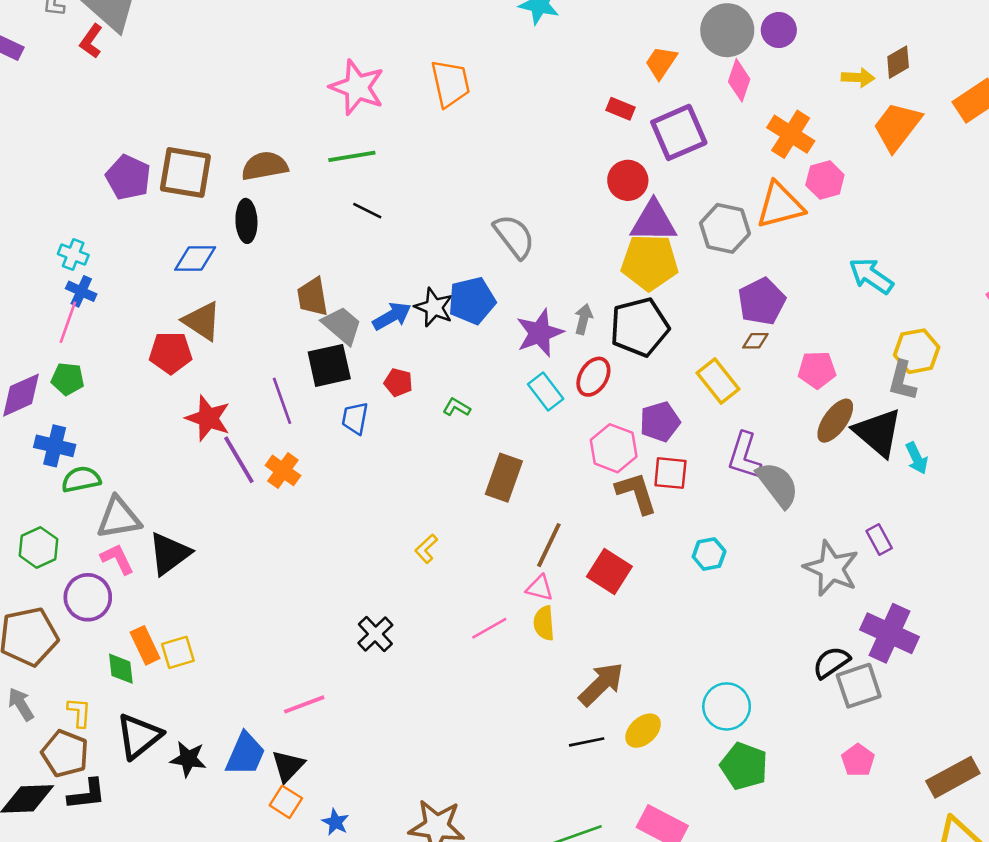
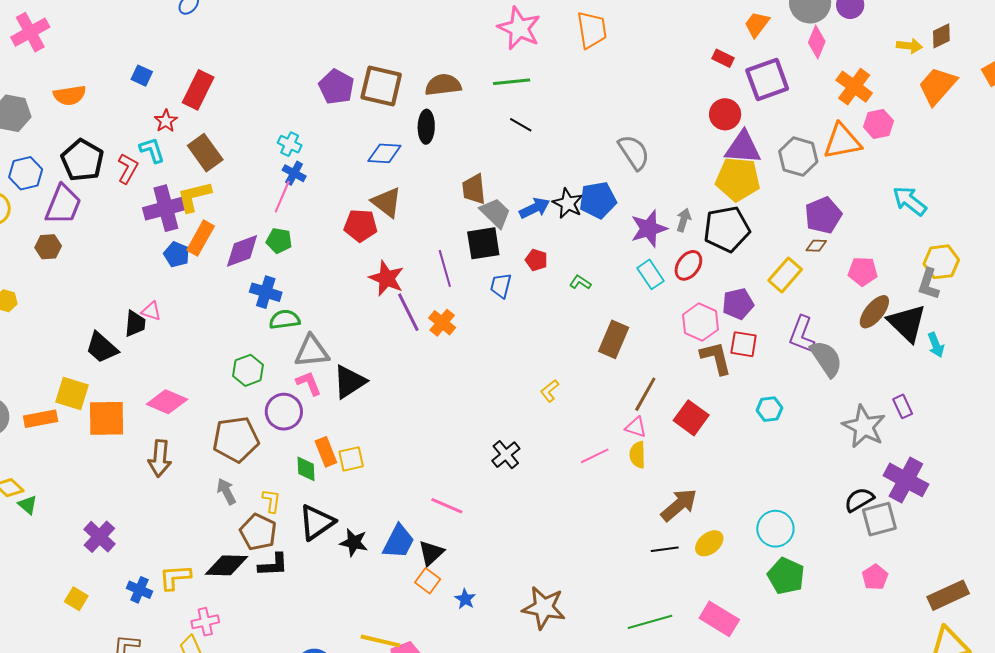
yellow rectangle: (718, 381) -> (785, 275), turned 76
pink line: (304, 704) -> (447, 506), turned 40

